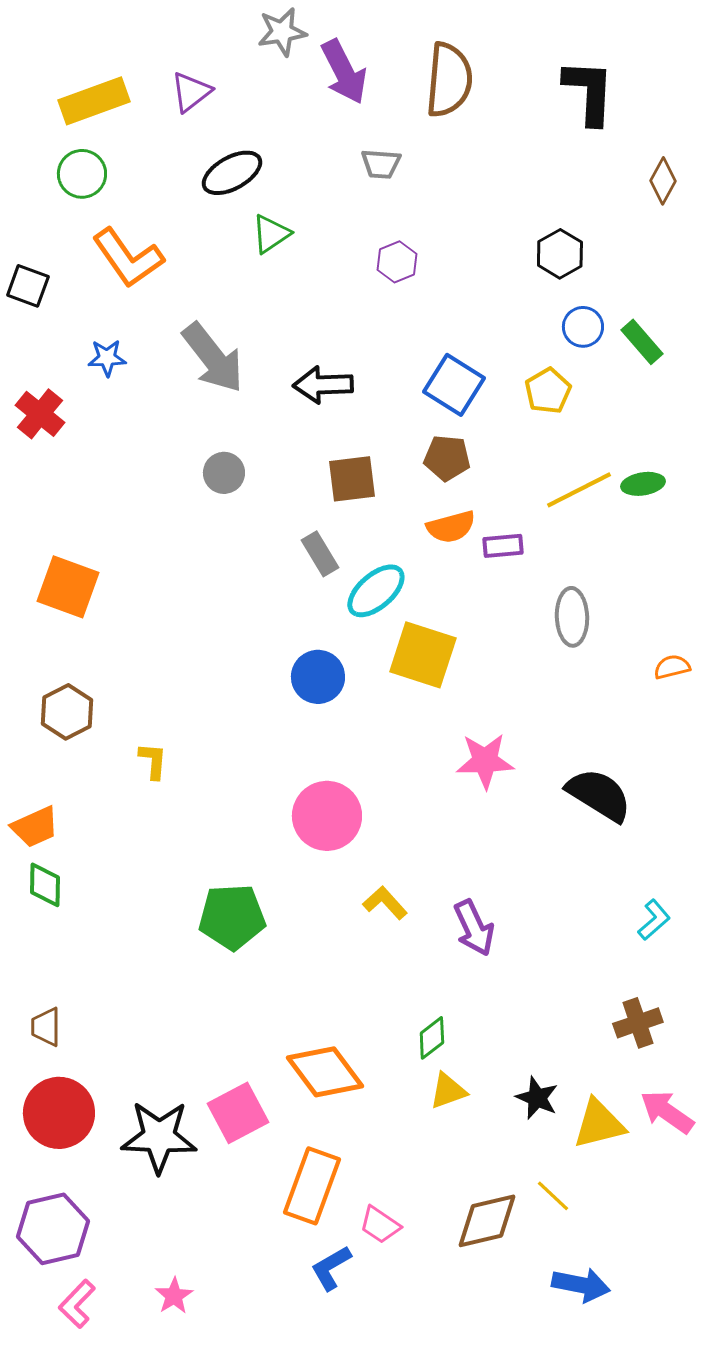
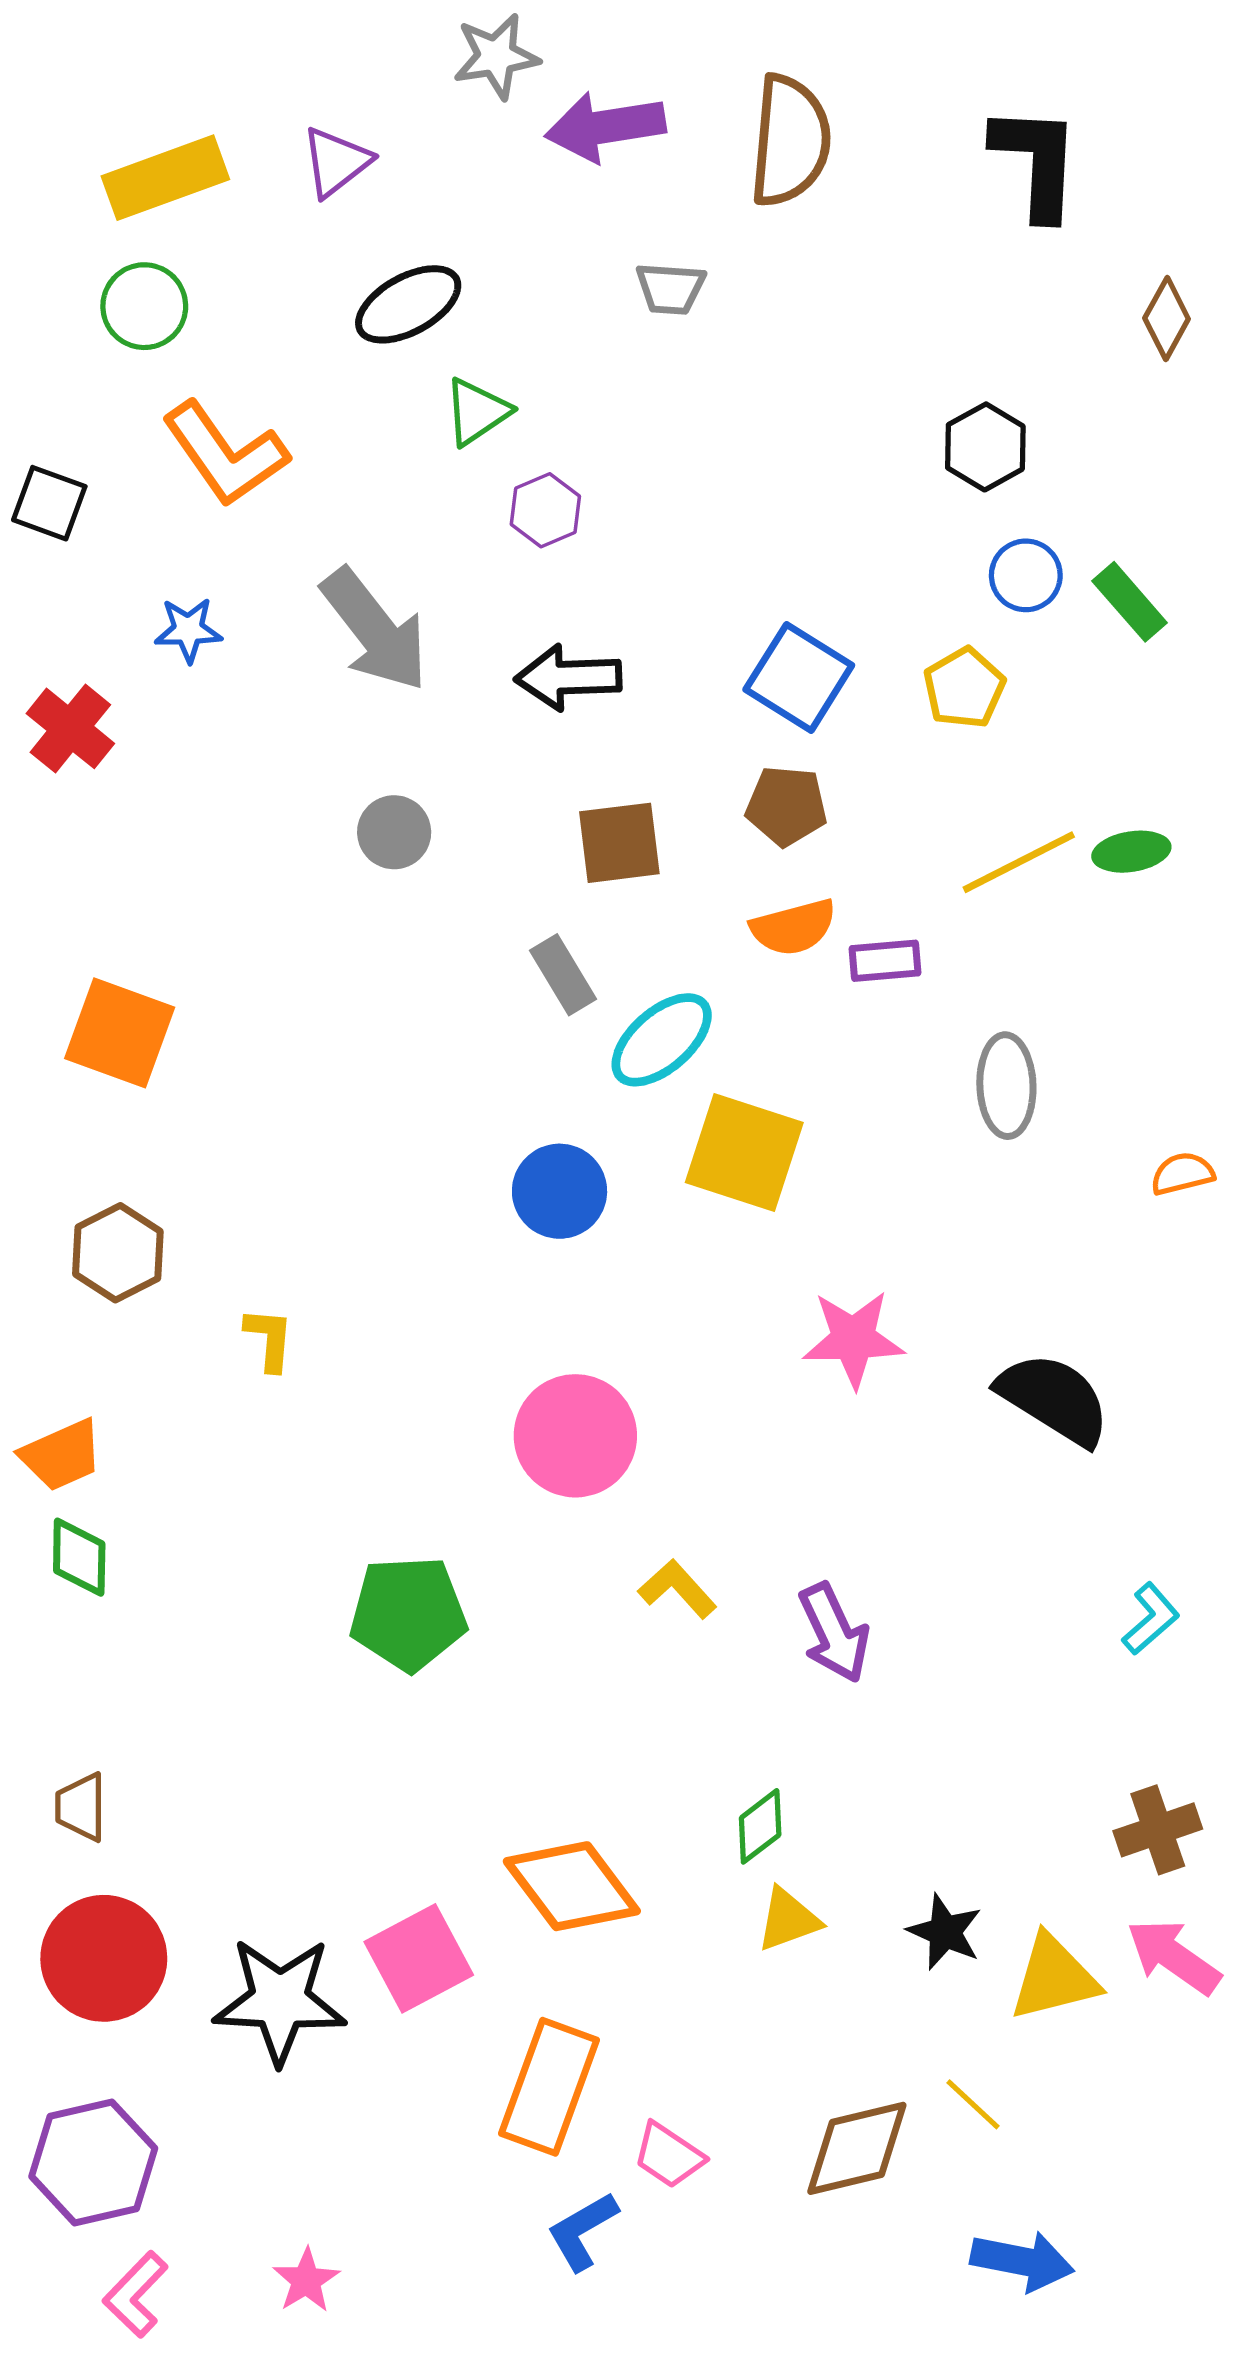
purple arrow: (344, 72) -> (605, 127), turned 108
purple hexagon: (397, 262) -> (545, 510), moved
brown cross: (638, 1023) -> (1158, 1830), moved

